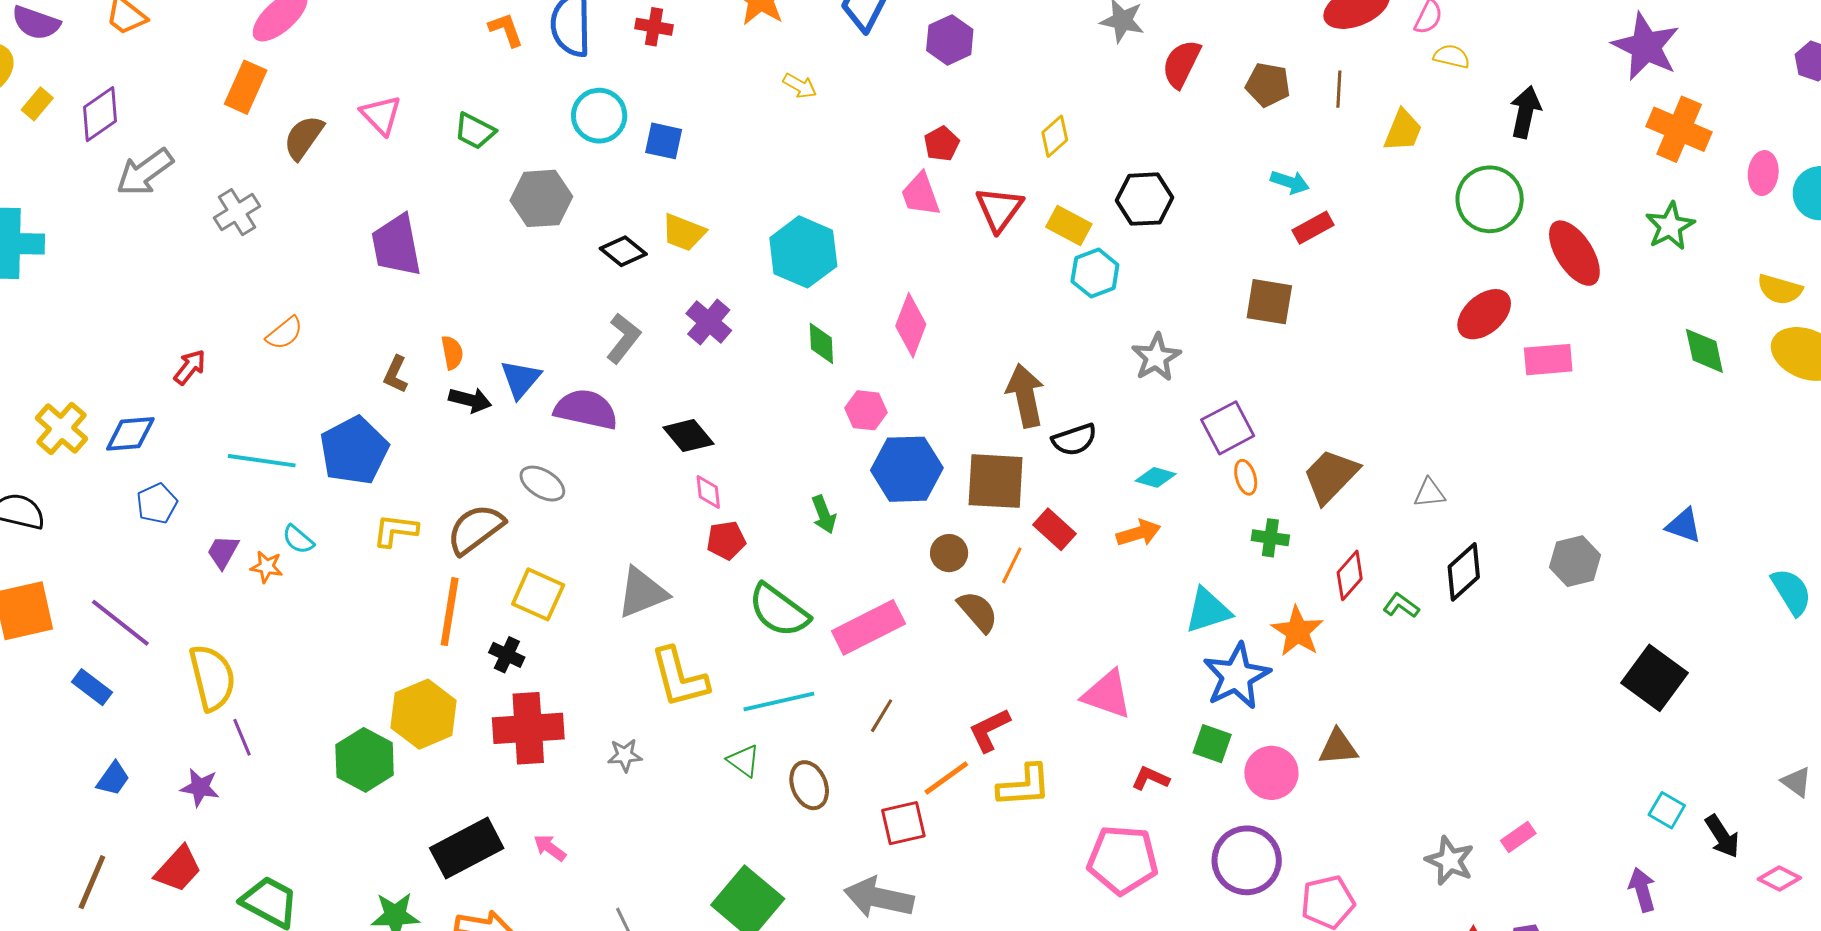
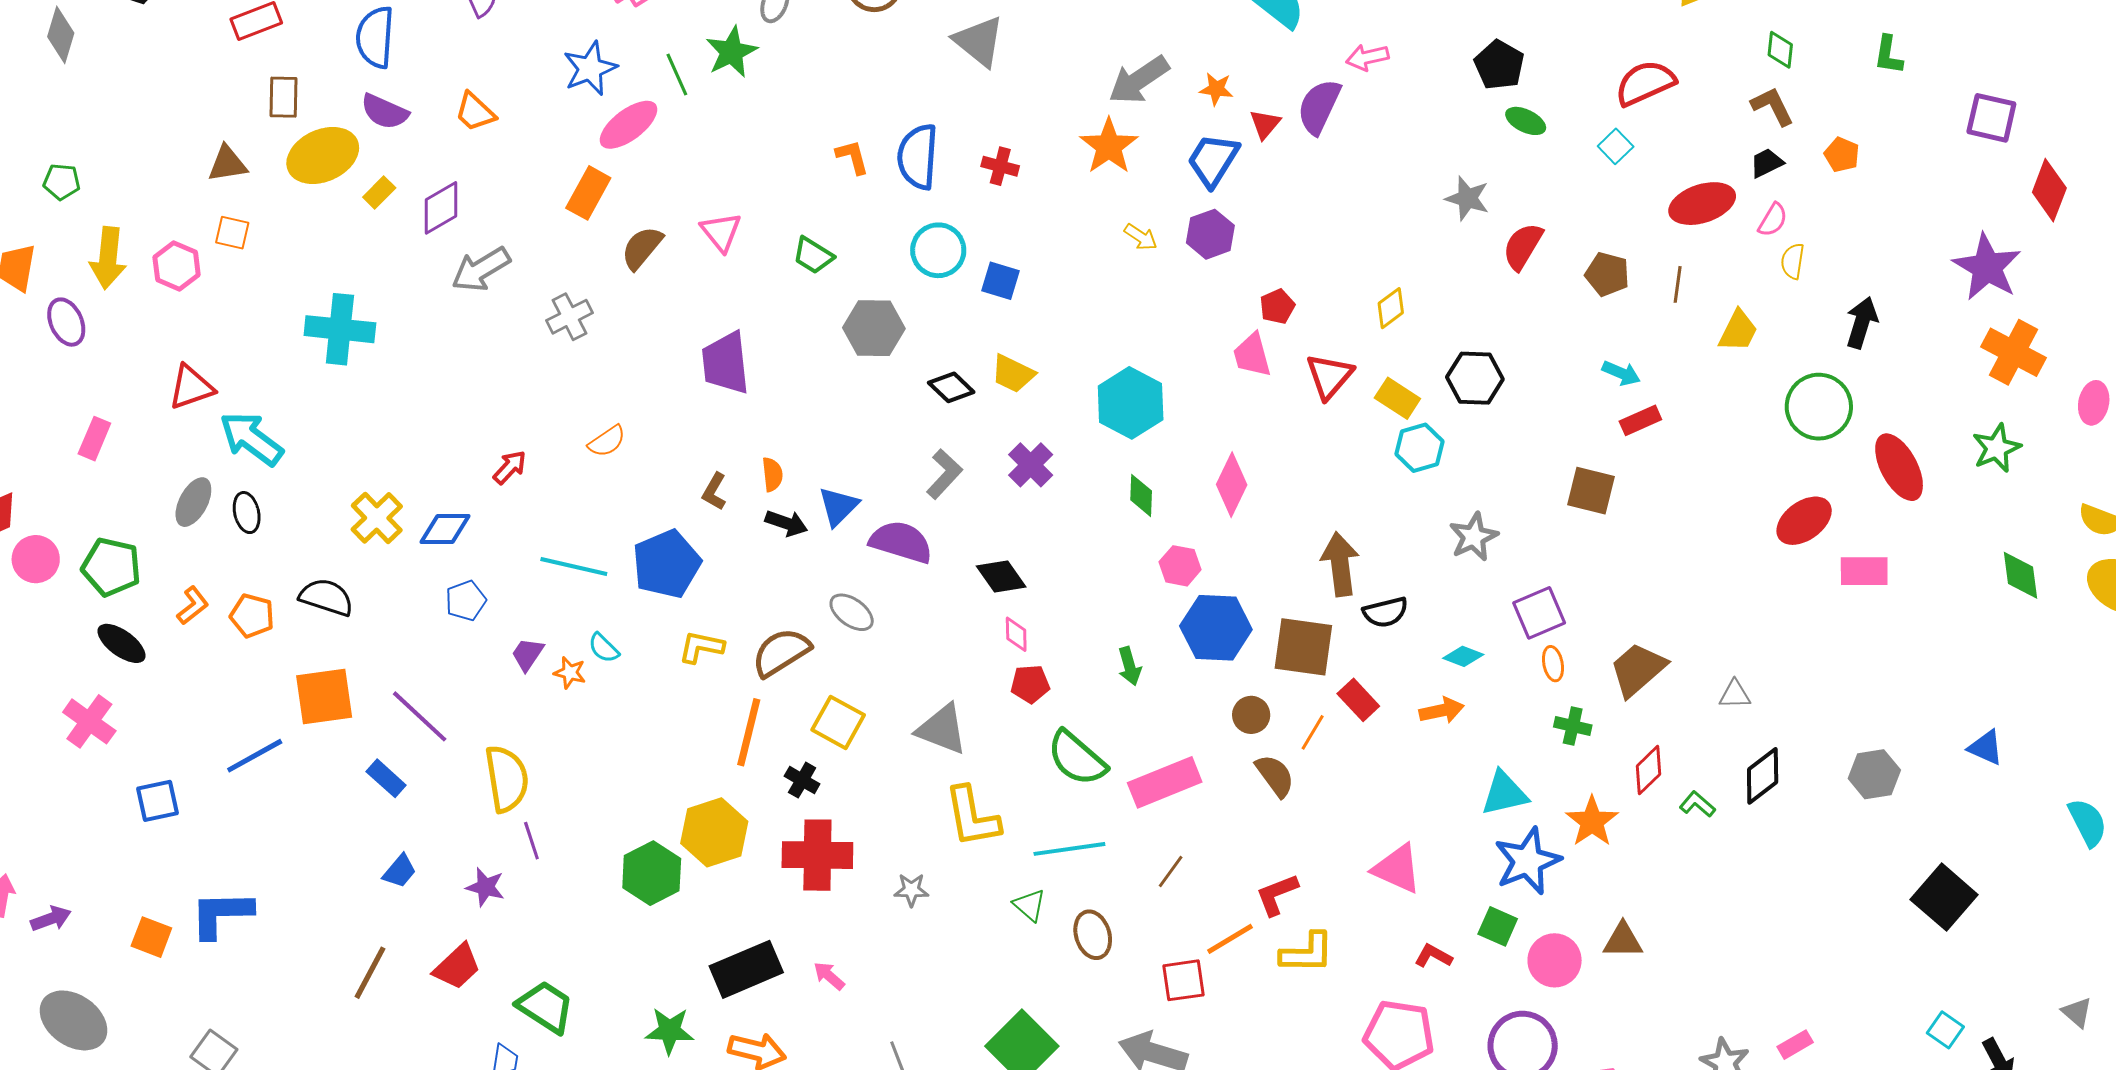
purple hexagon: (950, 40) -> (1210, 234), moved
yellow semicircle: (1452, 56) -> (1793, 261), turned -99
gray triangle: (642, 593) -> (942, 729), turned 38

